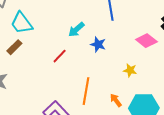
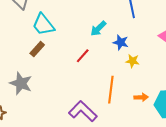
yellow star: (130, 70) -> (132, 61), moved
orange arrow: (116, 100) -> (141, 97), turned 128

